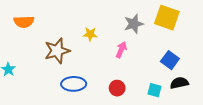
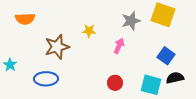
blue ellipse: (74, 84) -> (46, 79), moved
cyan square: (154, 90) -> (151, 85), size x1.5

